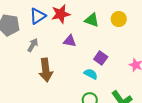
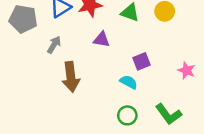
purple square: (101, 58) -> (141, 61), turned 32

